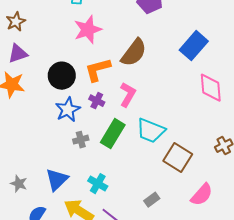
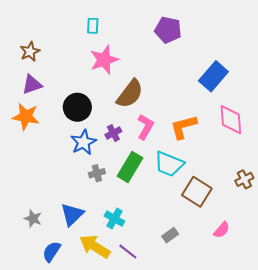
brown semicircle: (134, 53) -> (130, 94), moved
orange L-shape: (98, 70) -> (184, 127), moved
purple cross: (97, 101) -> (113, 133), turned 35
pink semicircle: (202, 195) -> (222, 230), size x0.7

